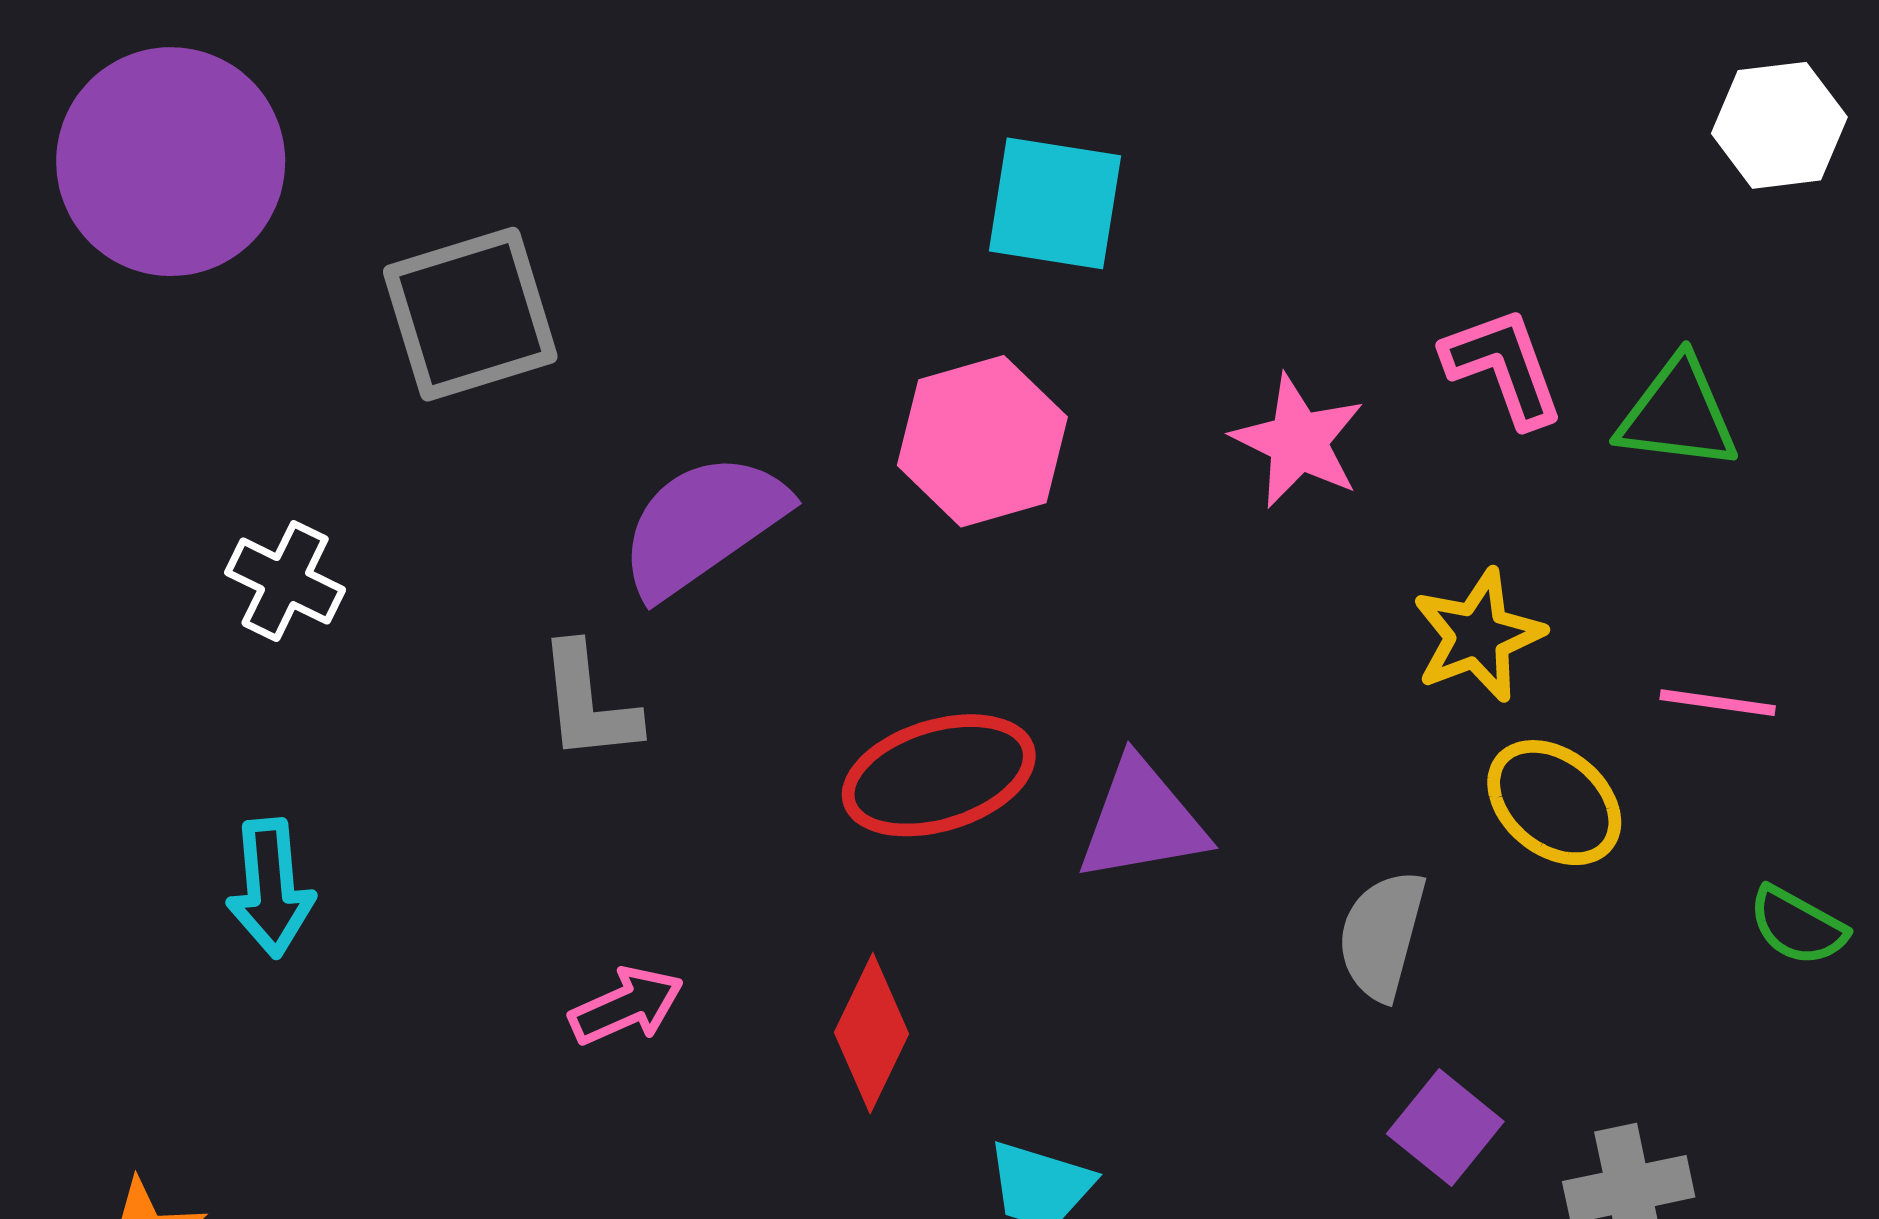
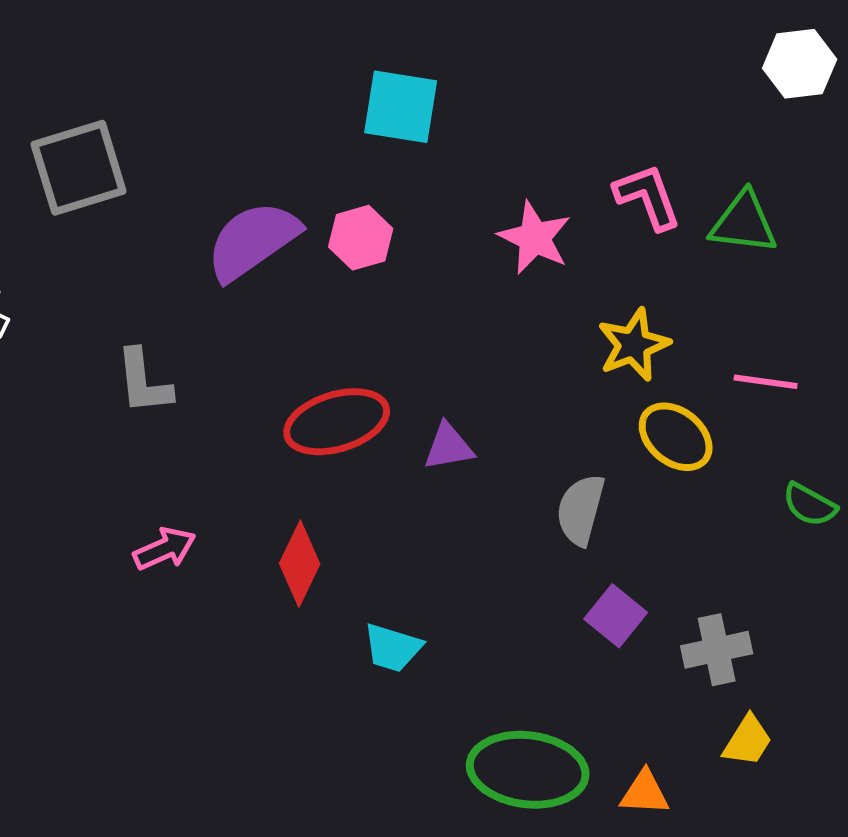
pink hexagon: (982, 441) -> (361, 238), size x0.7
purple semicircle: (703, 525) -> (253, 241), moved
purple triangle: (1142, 821) -> (449, 447), size x0.7

